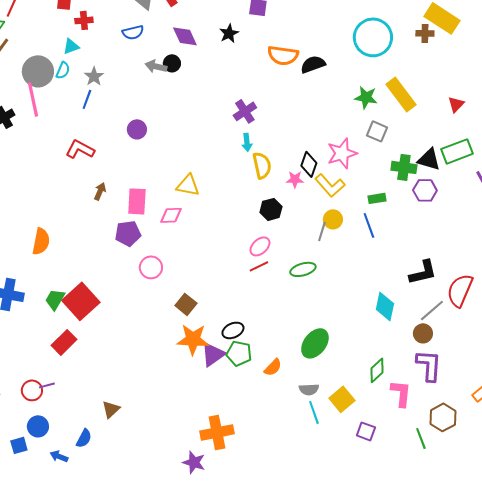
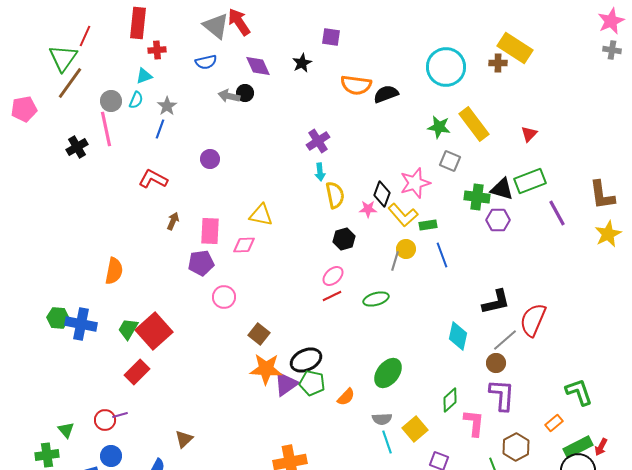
gray circle: (38, 71) -> (111, 101), size x0.7
green rectangle: (377, 198) -> (428, 225), moved
black ellipse: (233, 330) -> (306, 360), size x1.4

